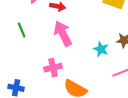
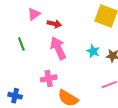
cyan star: (101, 49) -> (93, 51), moved

